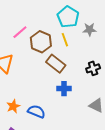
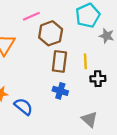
yellow line: (65, 40) -> (85, 61), moved
brown rectangle: (56, 64) -> (59, 61), turned 42

